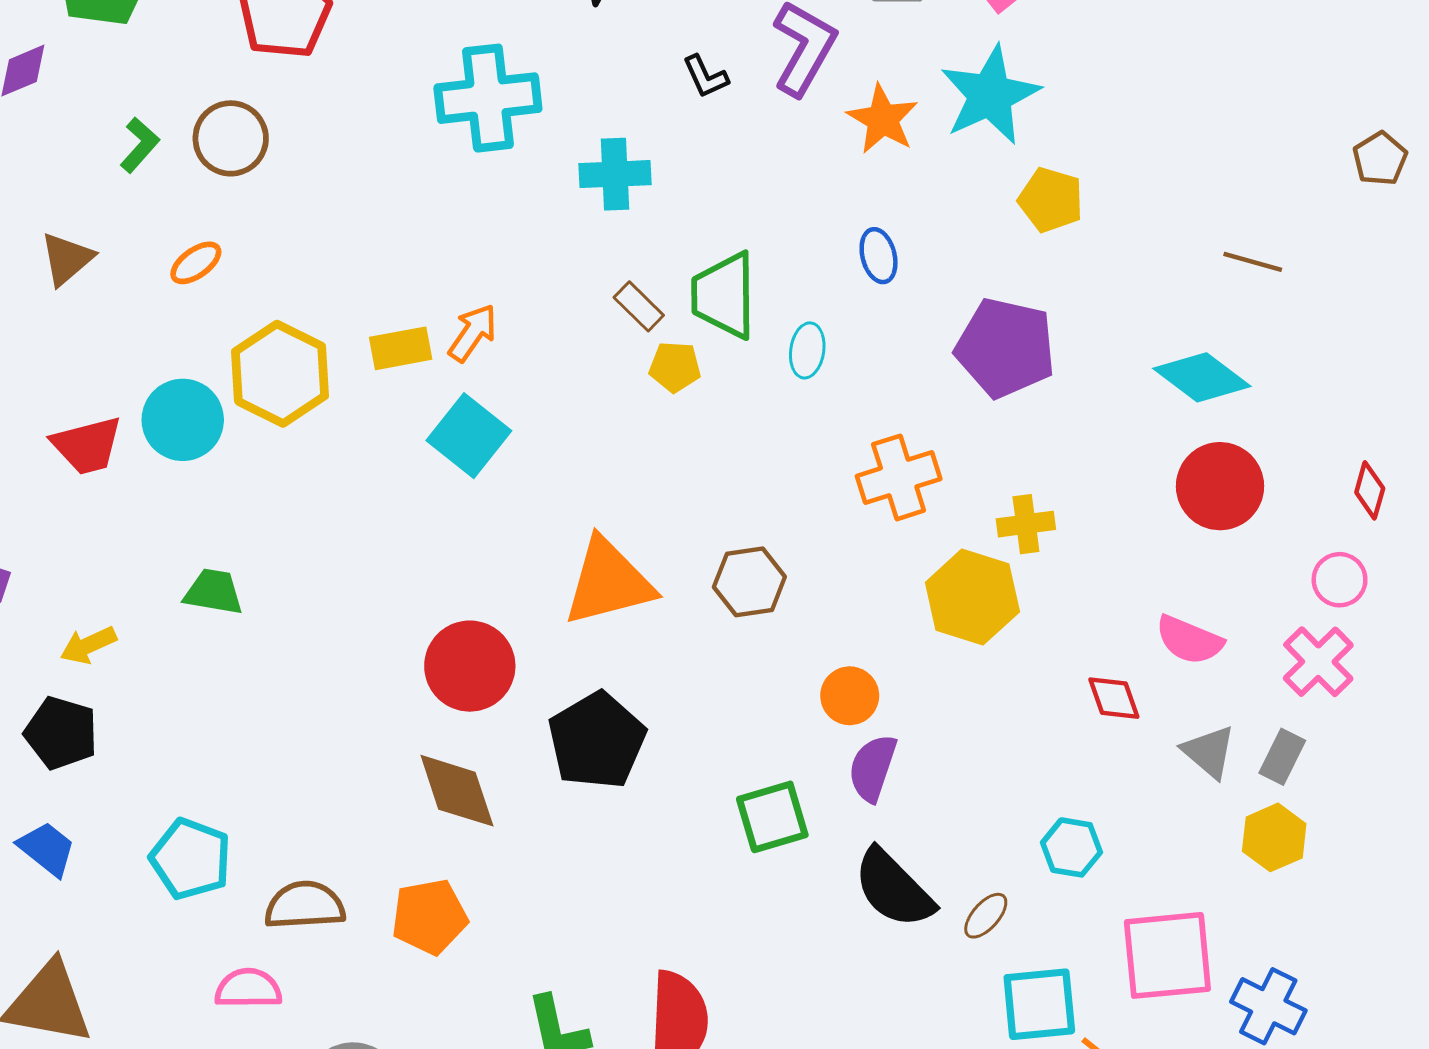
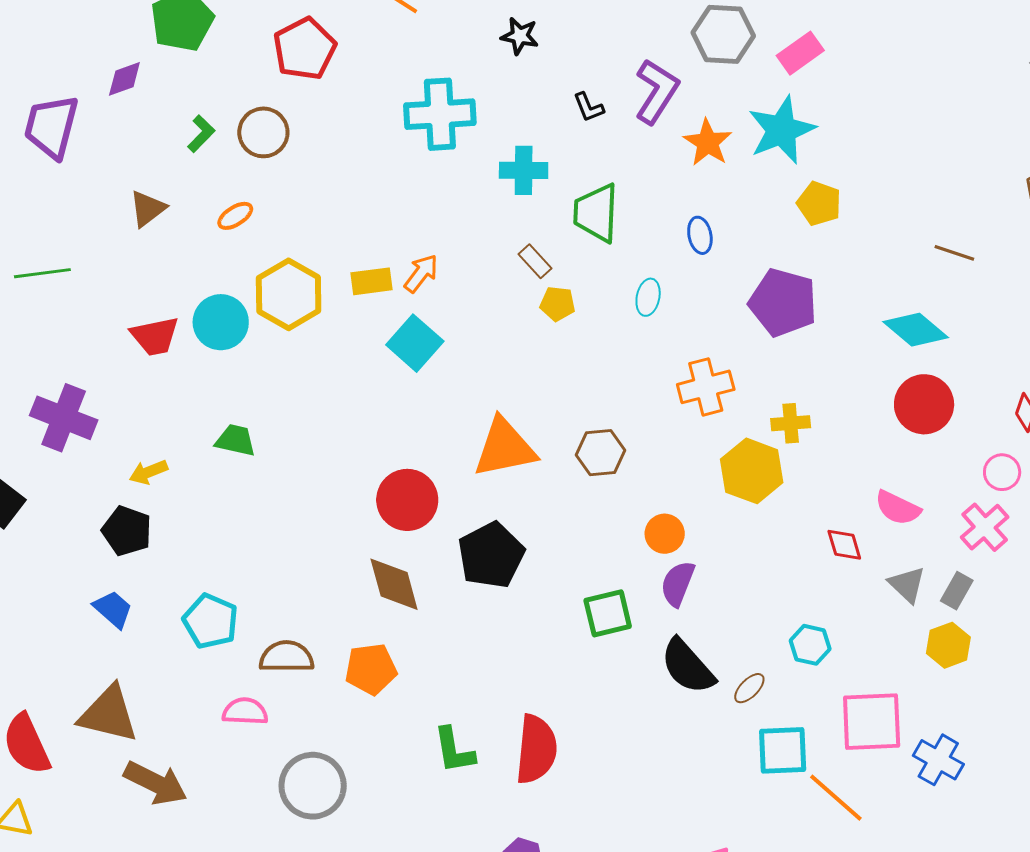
green trapezoid: (724, 295) -> (596, 213), moved

